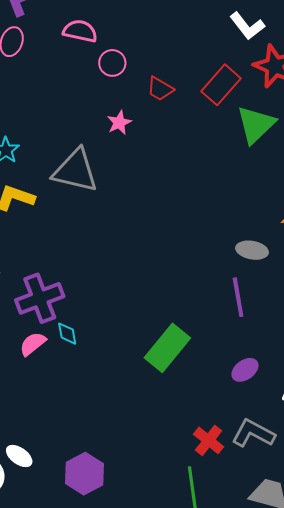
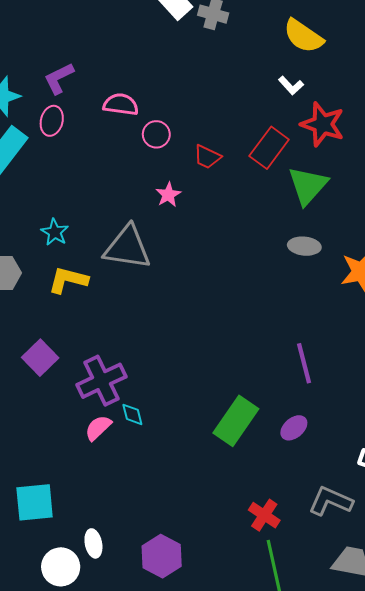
white L-shape: (247, 26) -> (291, 85), size x0.7
gray ellipse: (252, 250) -> (304, 246), moved
purple ellipse: (245, 370) -> (294, 428), moved
red cross: (209, 440) -> (264, 515), moved
white ellipse: (19, 456) -> (93, 543), turned 48

